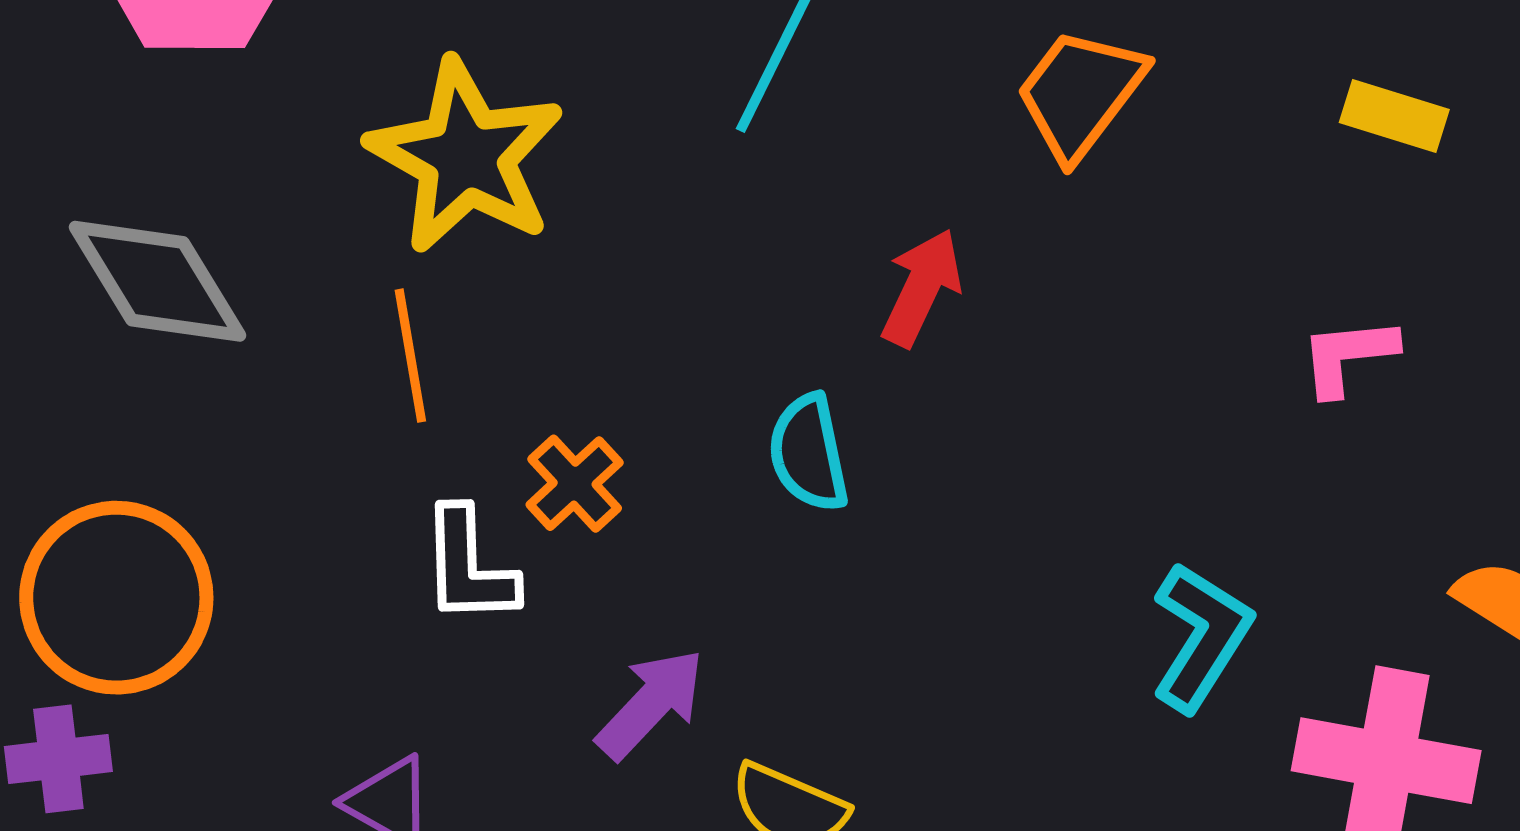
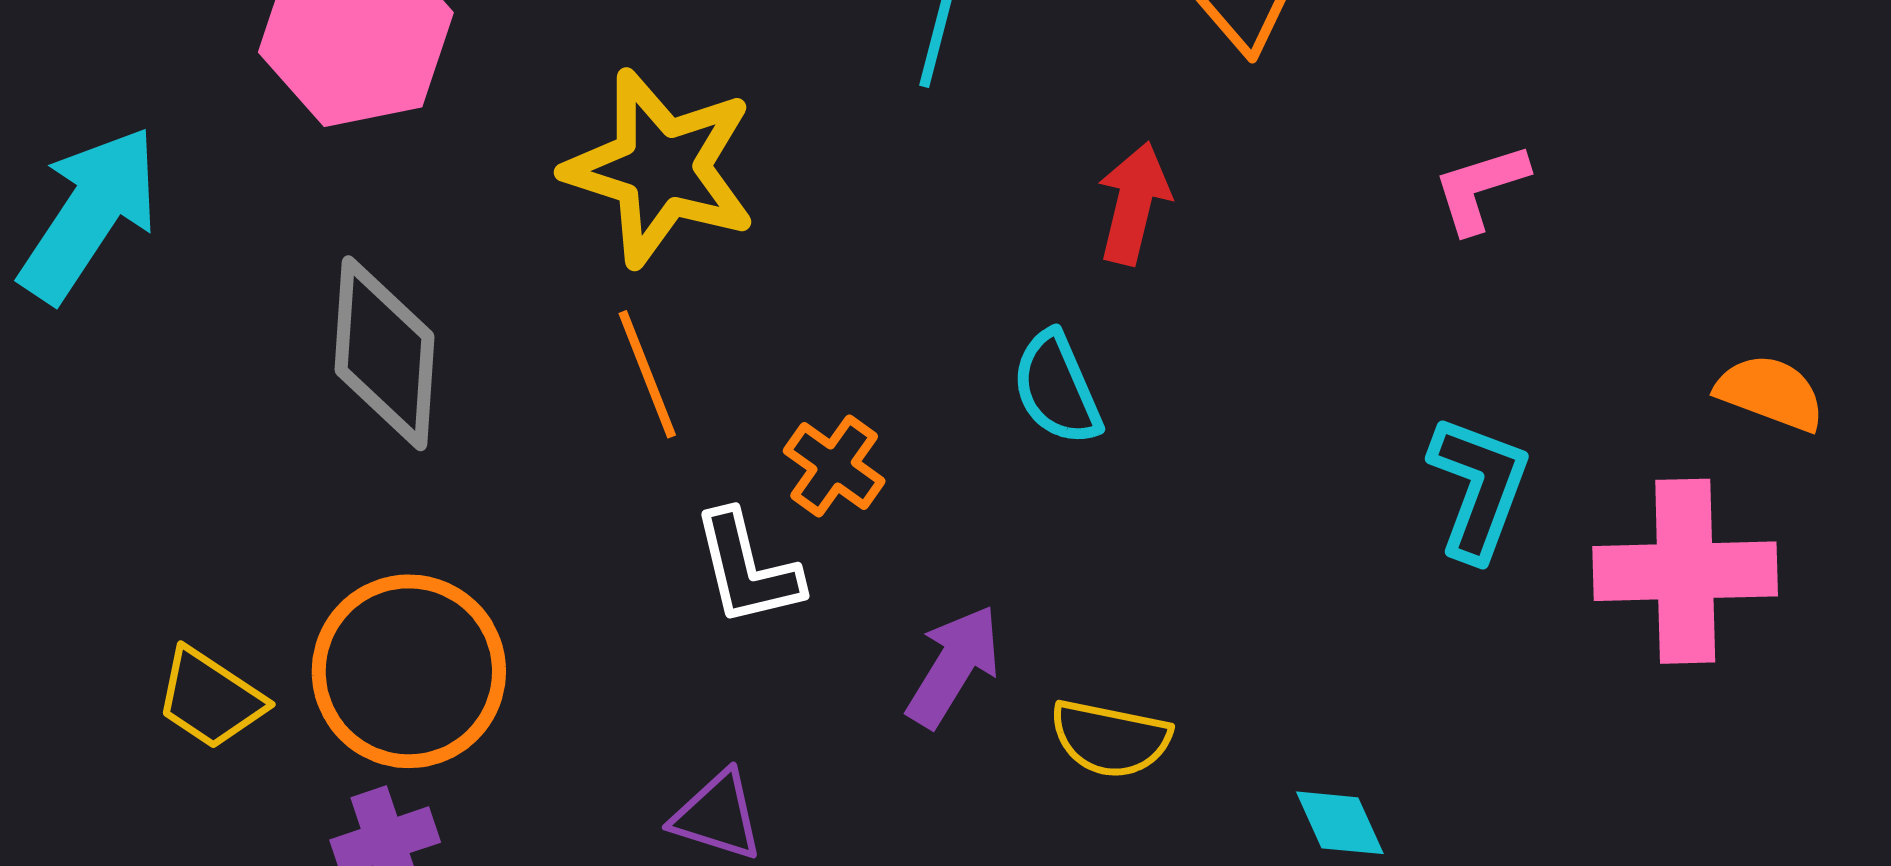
gray diamond: (157, 281) -> (384, 353), turned 47
pink L-shape: (1348, 356) -> (1480, 188), moved

